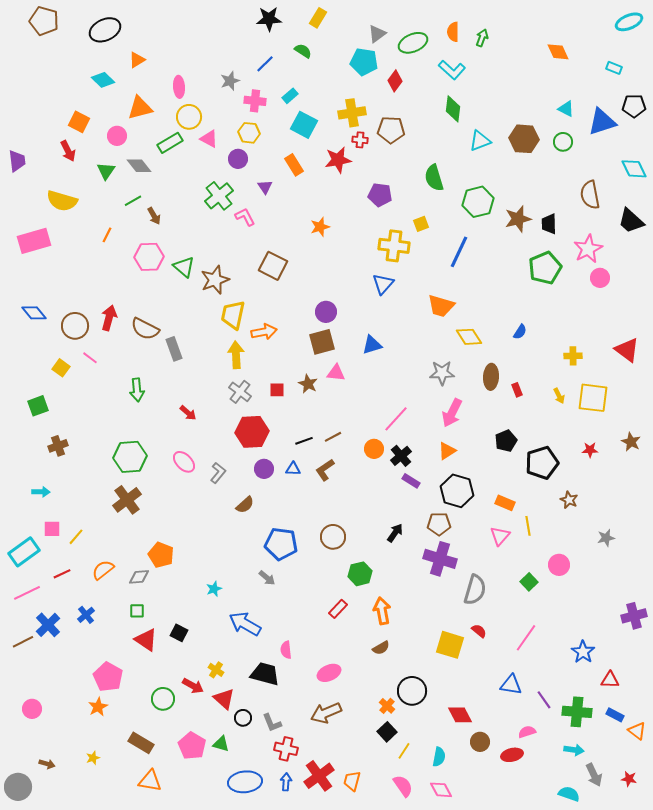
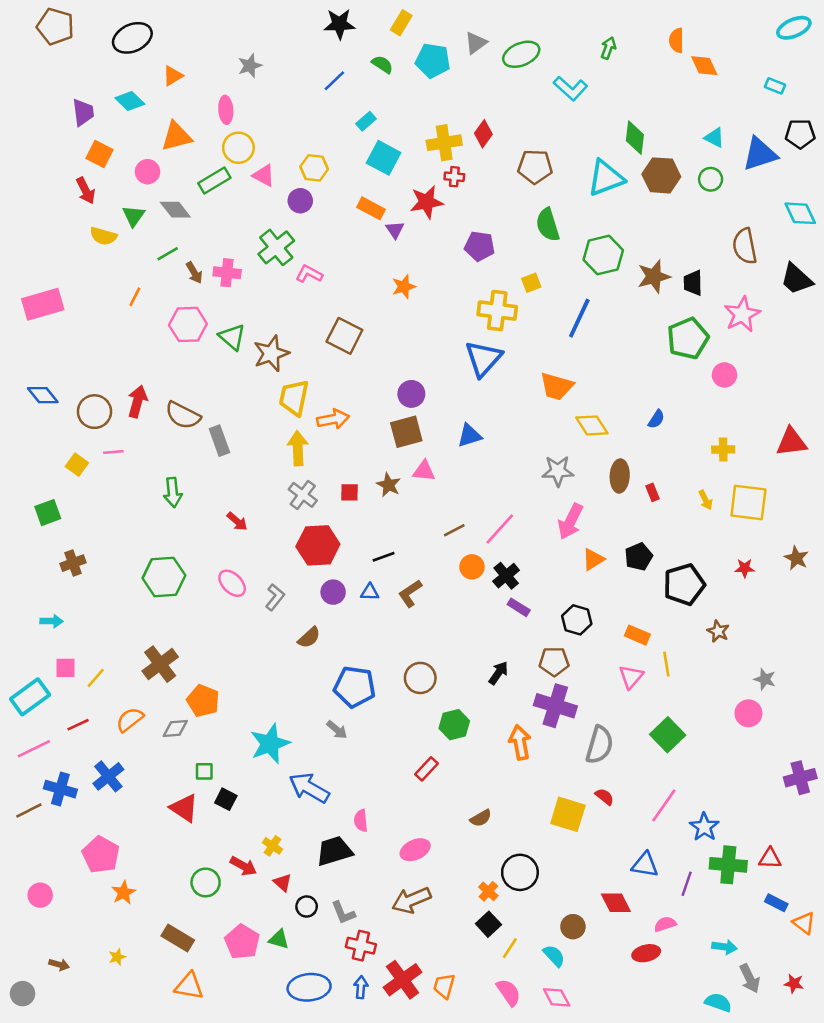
orange semicircle: (453, 32) -> (676, 40), moved
cyan pentagon: (364, 62) -> (433, 61), moved
gray star: (230, 81) -> (250, 66), moved
red diamond: (395, 81) -> (483, 134), moved
pink cross: (255, 101) -> (227, 273), moved
green diamond: (453, 109) -> (635, 138), moved
brown pentagon: (391, 130) -> (535, 167), moved
cyan triangle: (480, 141) -> (606, 178), size x1.4
purple trapezoid: (17, 161) -> (83, 112), moved
orange rectangle: (294, 165) -> (371, 208), turned -30
purple triangle: (265, 187) -> (395, 230), moved
yellow semicircle: (62, 201) -> (103, 236), moved, size x0.7
pink L-shape: (245, 217) -> (309, 274), turned -35
pink circle: (600, 278) -> (724, 375), moved
blue triangle: (383, 284) -> (483, 359), size x1.4
red triangle: (627, 350) -> (791, 442), turned -44
pink line: (90, 358) -> (113, 452), turned -42
brown line: (333, 437) -> (454, 530), moved
orange triangle: (447, 451) -> (593, 559), moved
black hexagon: (457, 491) -> (577, 620), size x0.7
brown cross: (127, 500) -> (160, 664), moved
gray star: (606, 538) -> (765, 679), turned 30
pink circle: (559, 565) -> (748, 713), moved
green square: (529, 582) -> (668, 735), size x1.5
cyan star: (214, 589) -> (270, 744), size x2.0
green square: (137, 611) -> (204, 771), moved
orange arrow: (382, 611) -> (520, 742), moved
blue cross: (86, 615) -> (108, 776), size x1.4
blue cross: (48, 625) -> (60, 789), turned -30
blue star: (583, 652) -> (704, 827), moved
black trapezoid: (265, 674) -> (334, 851), turned -32
pink pentagon: (108, 677) -> (101, 855), moved
red triangle: (224, 699) -> (283, 882), size x0.7
purple line: (544, 700) -> (687, 884), turned 54
green cross: (577, 712) -> (728, 865), moved
red diamond: (460, 715) -> (616, 903), moved
brown circle: (480, 742) -> (573, 927), moved
cyan semicircle: (439, 757) -> (554, 956), turned -54
gray circle: (18, 787) -> (23, 994), size x0.7

